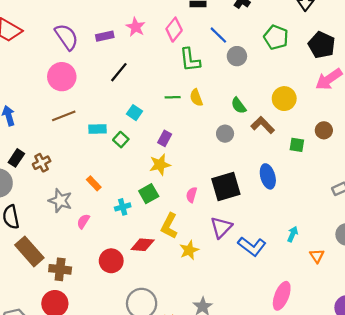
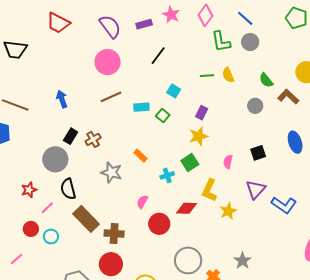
gray circle: (237, 56) -> (250, 42), moved
black square: (226, 186) -> (258, 153), size x0.6
pink semicircle: (83, 221) -> (142, 202), moved

